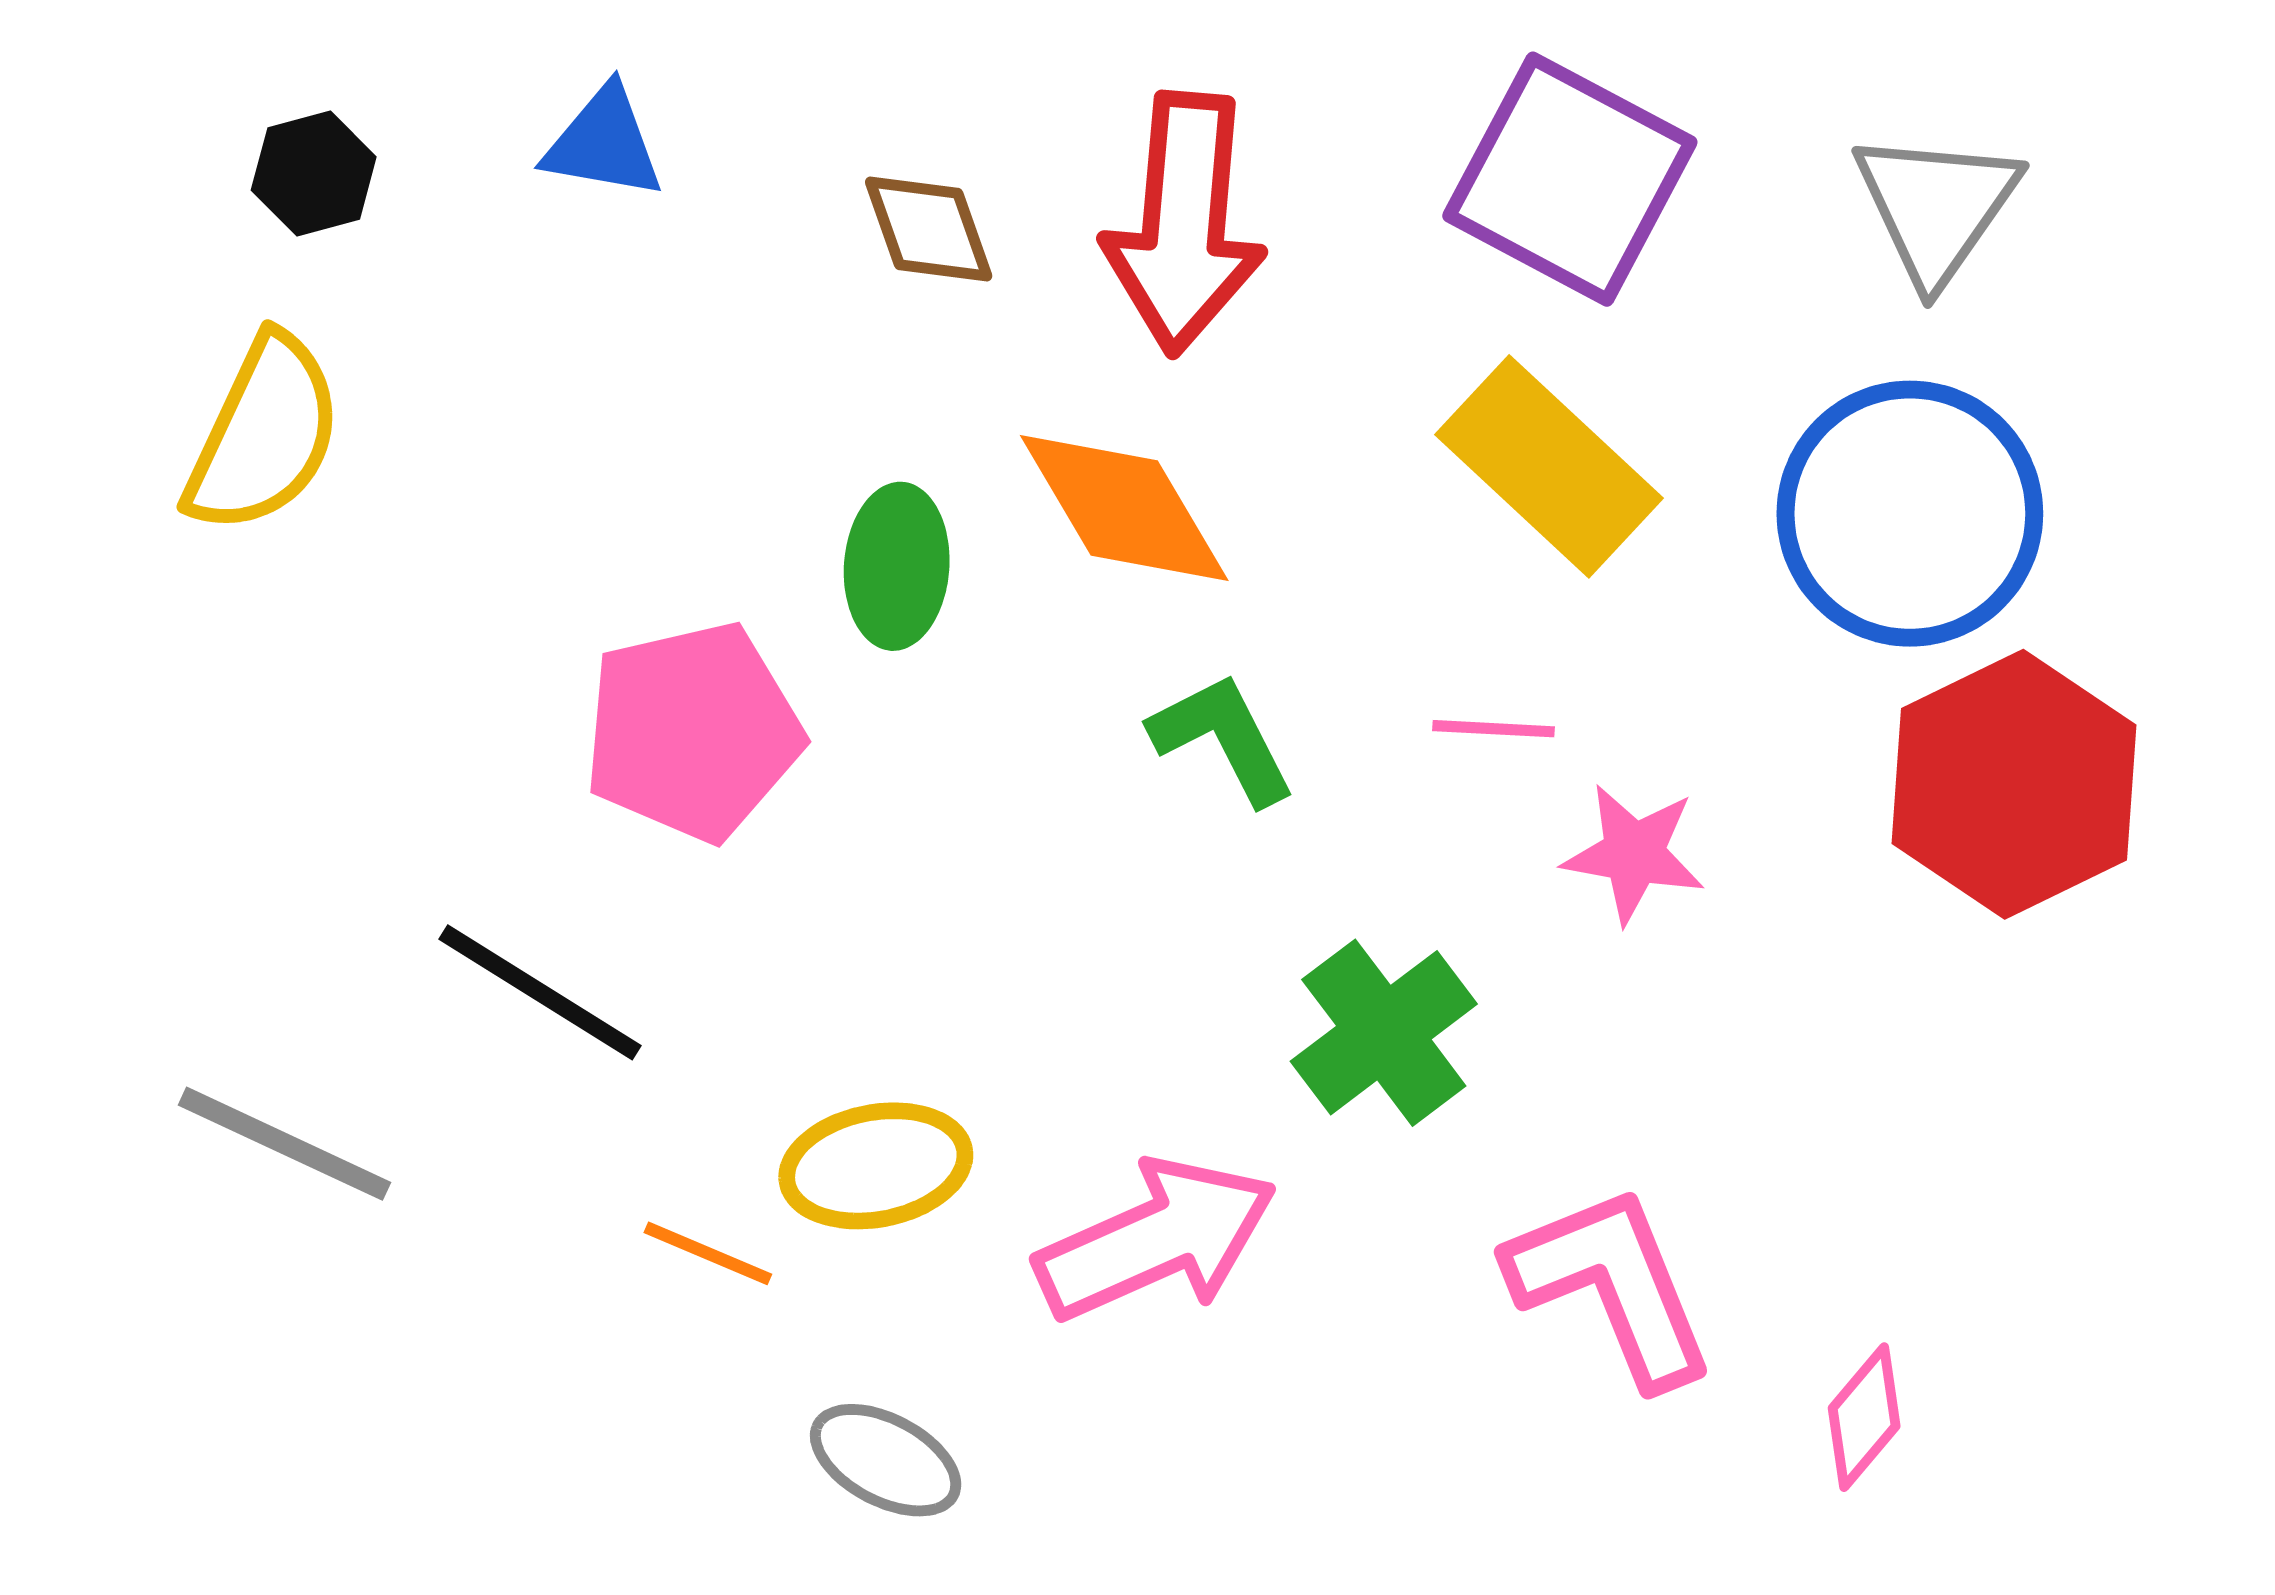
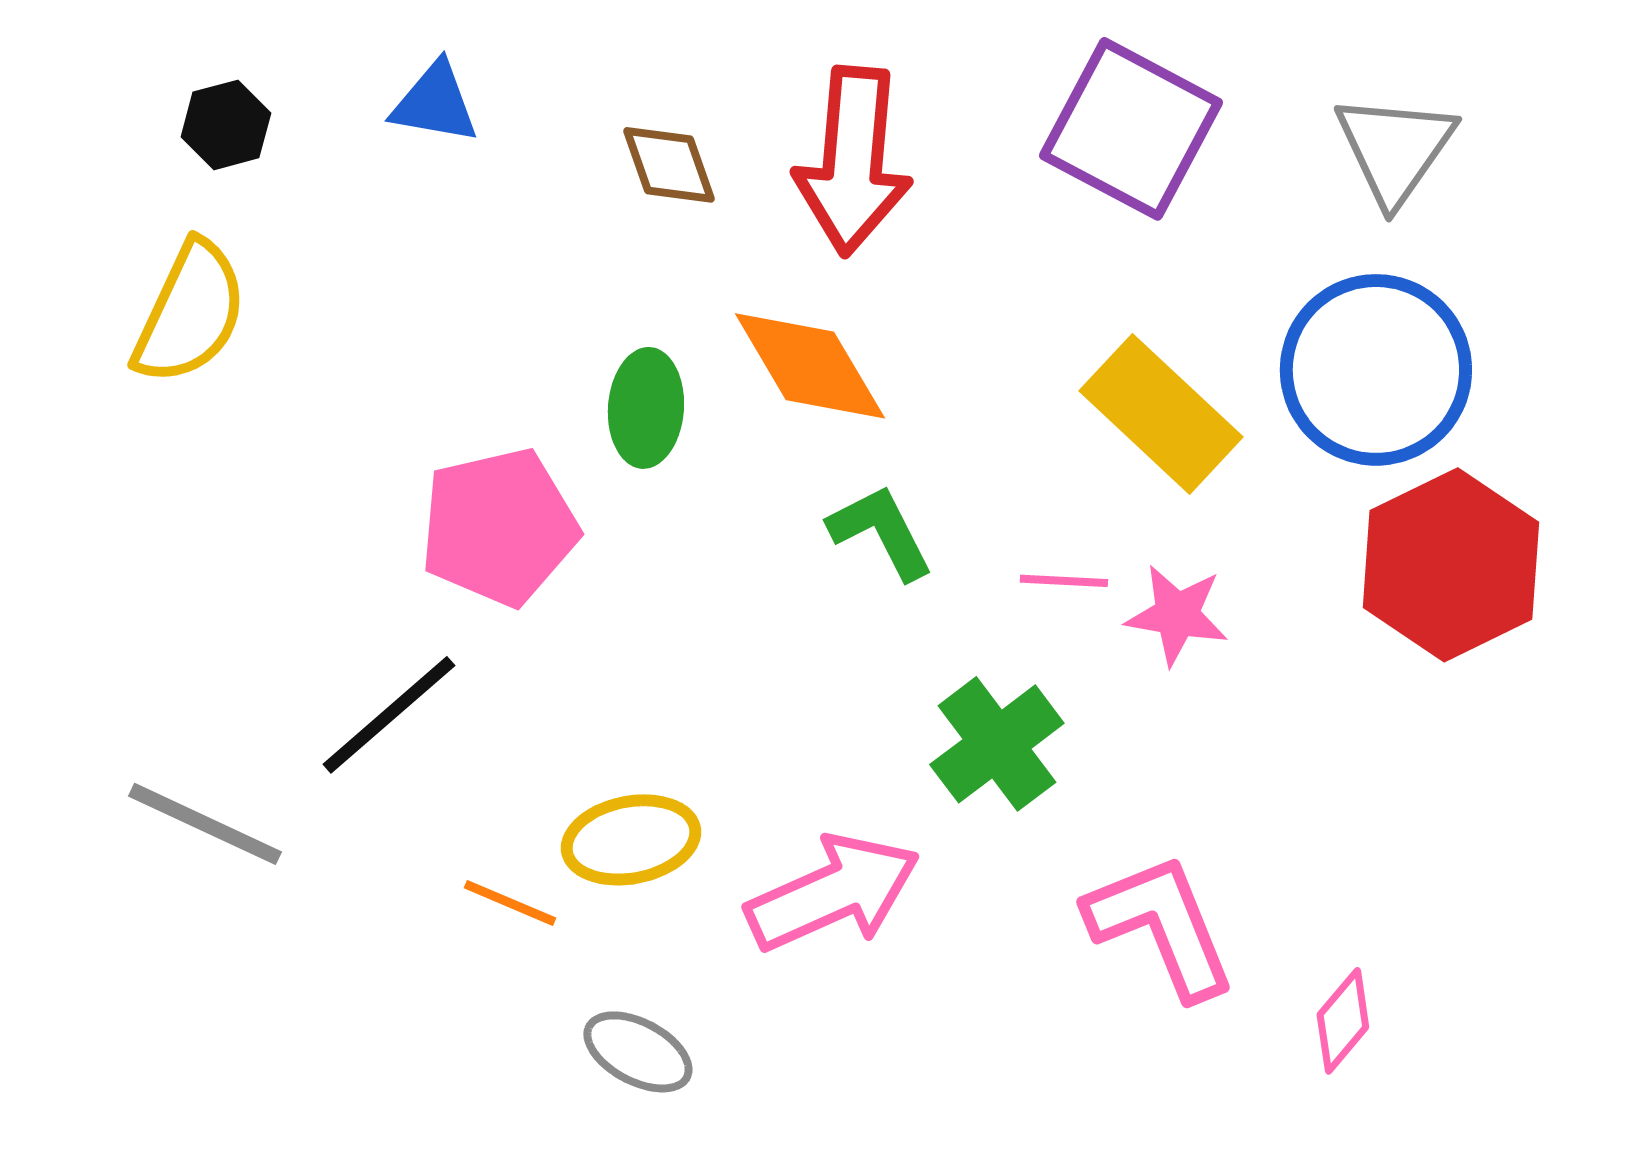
yellow rectangle: (1549, 466) -> (1161, 414), moved
pink line: (1493, 729) -> (1064, 581), moved
black line: (540, 992) -> (389, 715), turned -73

